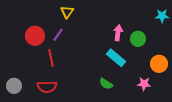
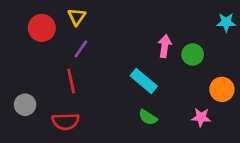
yellow triangle: (67, 12) -> (77, 17), moved
red circle: (35, 36) -> (42, 28), moved
cyan rectangle: (116, 58) -> (144, 81), moved
gray circle: (14, 86) -> (25, 105), moved

